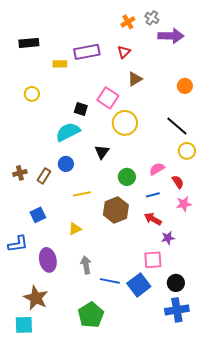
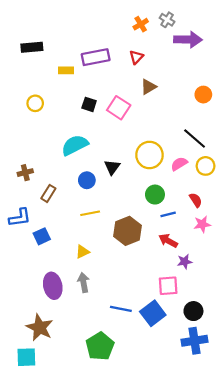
black square: (81, 109) -> (89, 104), moved
yellow circle: (125, 123) -> (149, 155), moved
blue circle: (66, 164) -> (87, 180), moved
pink semicircle: (157, 169) -> (179, 164), moved
brown cross: (20, 173) -> (25, 173), moved
green circle: (127, 177) -> (155, 195), moved
blue L-shape: (18, 244) -> (20, 218), moved
gray arrow: (86, 265) -> (84, 282), moved

